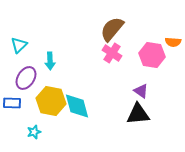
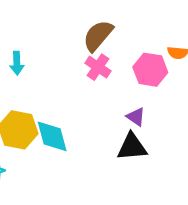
cyan arrow: (50, 61) -> (17, 63), moved

